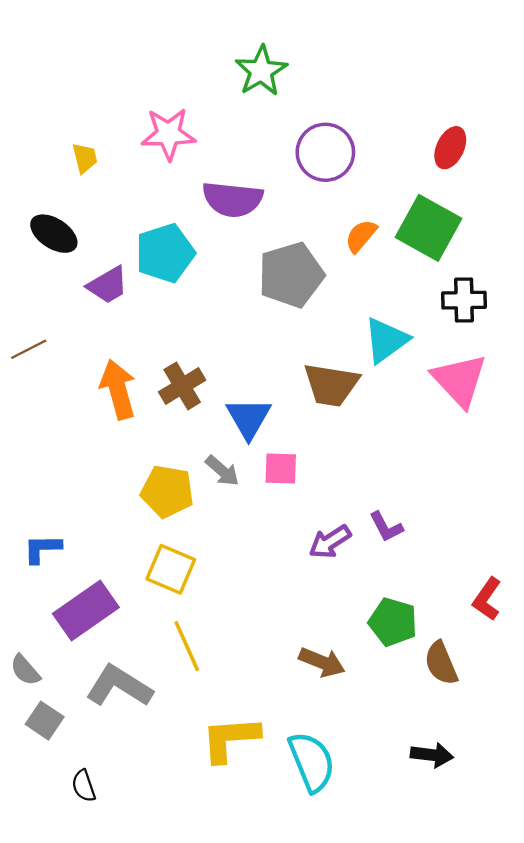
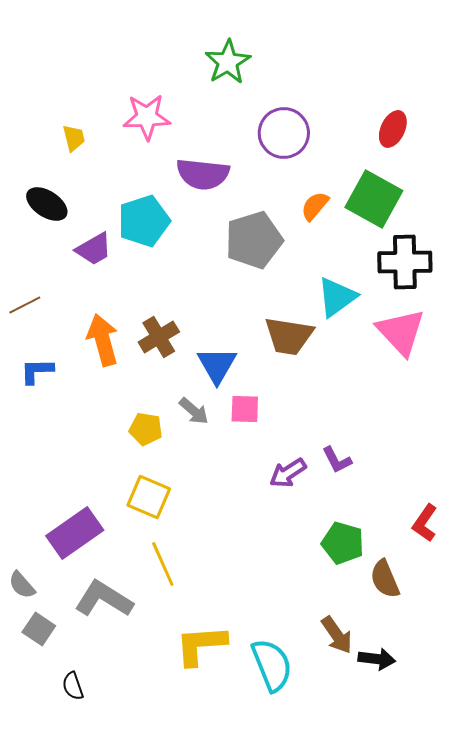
black cross: (464, 300) -> (405, 262), size x1.4
yellow pentagon: (167, 491) -> (146, 429), size x0.7
blue L-shape: (42, 549) -> (37, 371), moved
brown arrow: (322, 662) -> (337, 635), moved, turned 33

